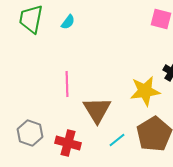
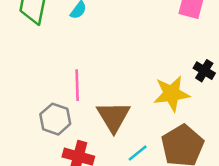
gray hexagon: (30, 133) -> (55, 119), moved

